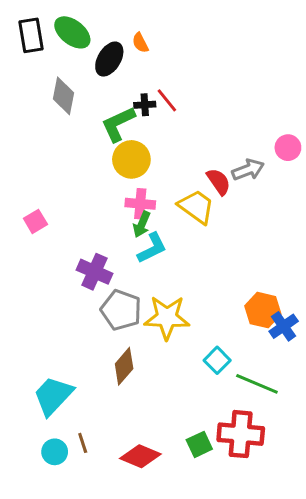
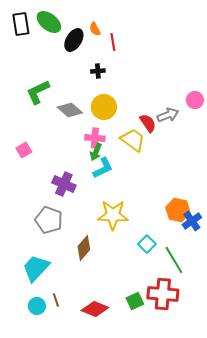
gray diamond: (63, 96) -> (70, 110), moved, turned -60
red line: (167, 100) -> (113, 42), moved, turned 30
green L-shape: (118, 124) -> (38, 92), moved
yellow circle: (131, 159) -> (104, 107), moved
gray pentagon: (121, 310) -> (49, 220), moved
green line: (257, 384) -> (174, 260), turned 36

